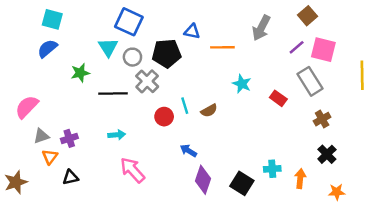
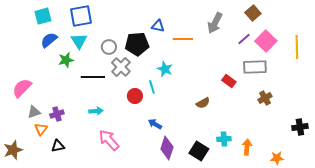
cyan square: (52, 19) -> (43, 16), turned -30
blue square: (129, 22) -> (81, 16), moved, turned -35
cyan triangle: (108, 47) -> (79, 41), moved
blue semicircle: (47, 49) -> (49, 40), moved
pink square: (323, 50) -> (266, 41), turned 30
yellow line: (362, 75) -> (297, 47), moved
gray rectangle: (310, 81) -> (255, 67), turned -60
cyan star: (242, 84) -> (165, 69), moved
brown semicircle: (209, 111) -> (203, 103), moved
black cross: (327, 154) -> (300, 127), moved, turned 35

